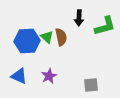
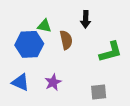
green L-shape: (105, 26) -> (111, 52), moved
green triangle: (47, 37) -> (44, 26), moved, turned -32

